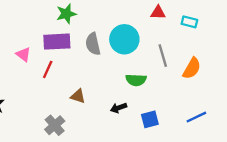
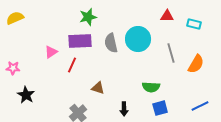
pink triangle: (23, 54) -> (51, 52), turned 48
green semicircle: (136, 80) -> (151, 87), moved
black arrow: (119, 108) -> (124, 109), moved, turned -72

